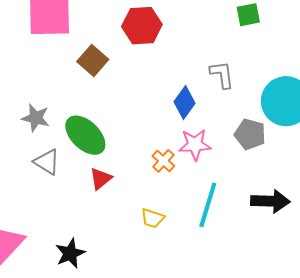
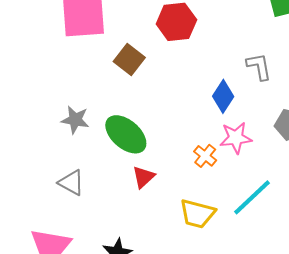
gray triangle: (47, 162) -> (71, 183), moved
cyan line: (208, 205) -> (252, 197), turned 33
yellow trapezoid: (152, 218) -> (197, 214), size x1.5

